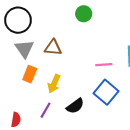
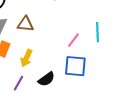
pink line: (104, 65) -> (73, 40), turned -49
blue square: (106, 92) -> (75, 66), turned -35

